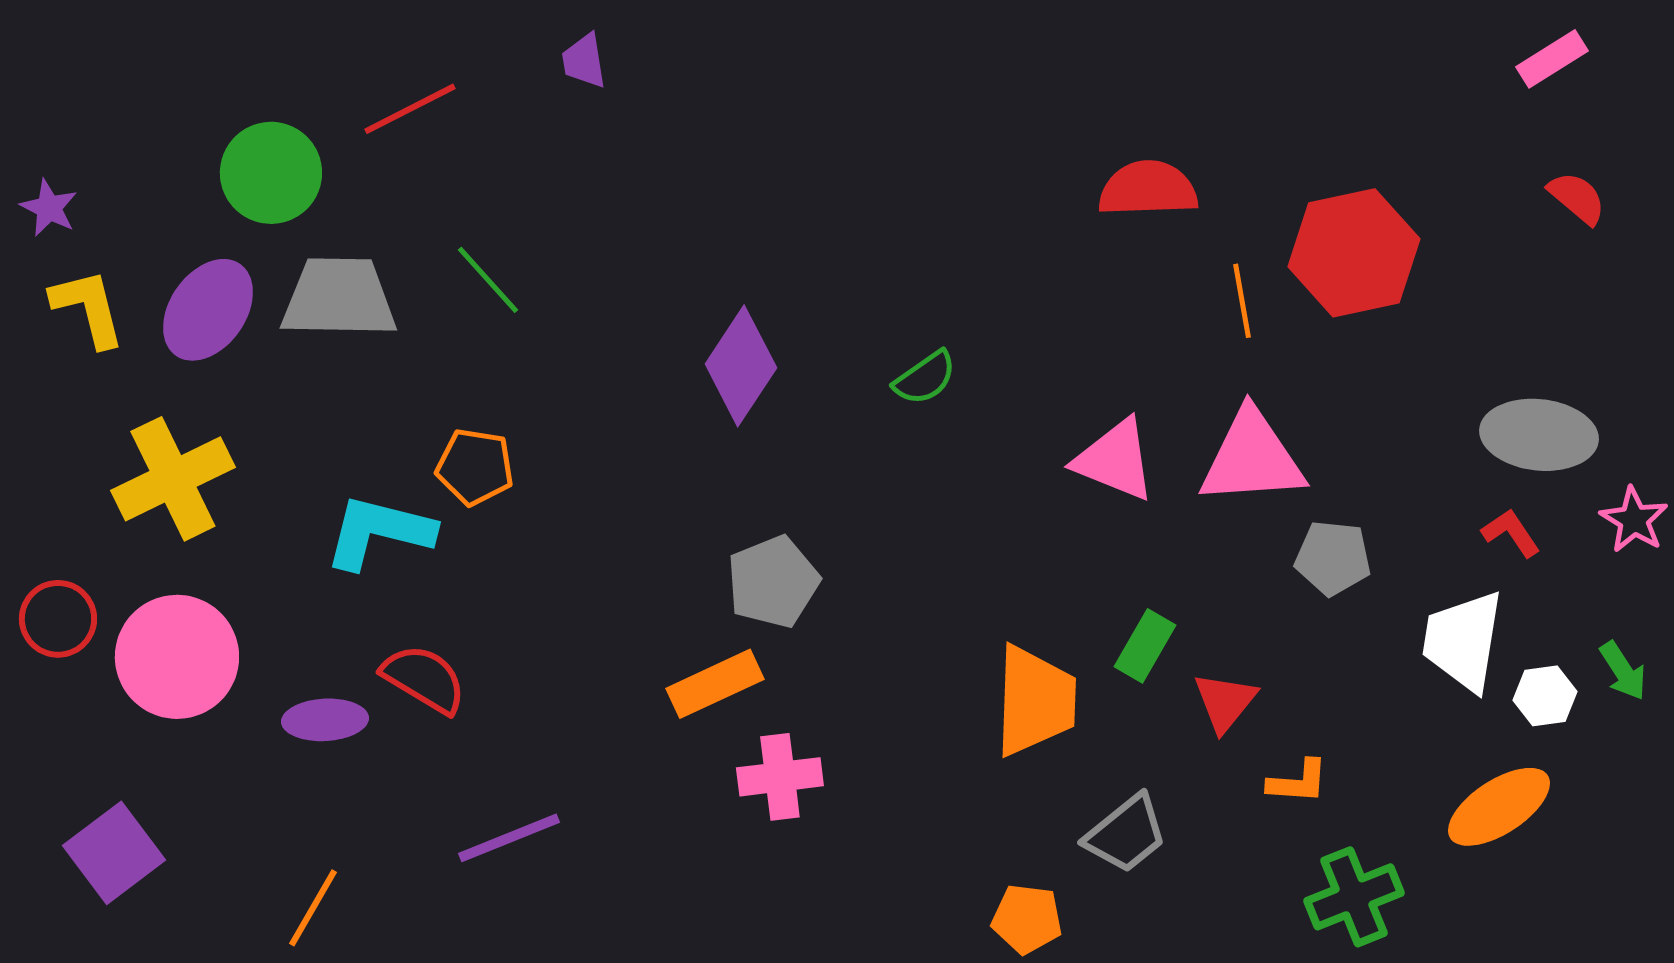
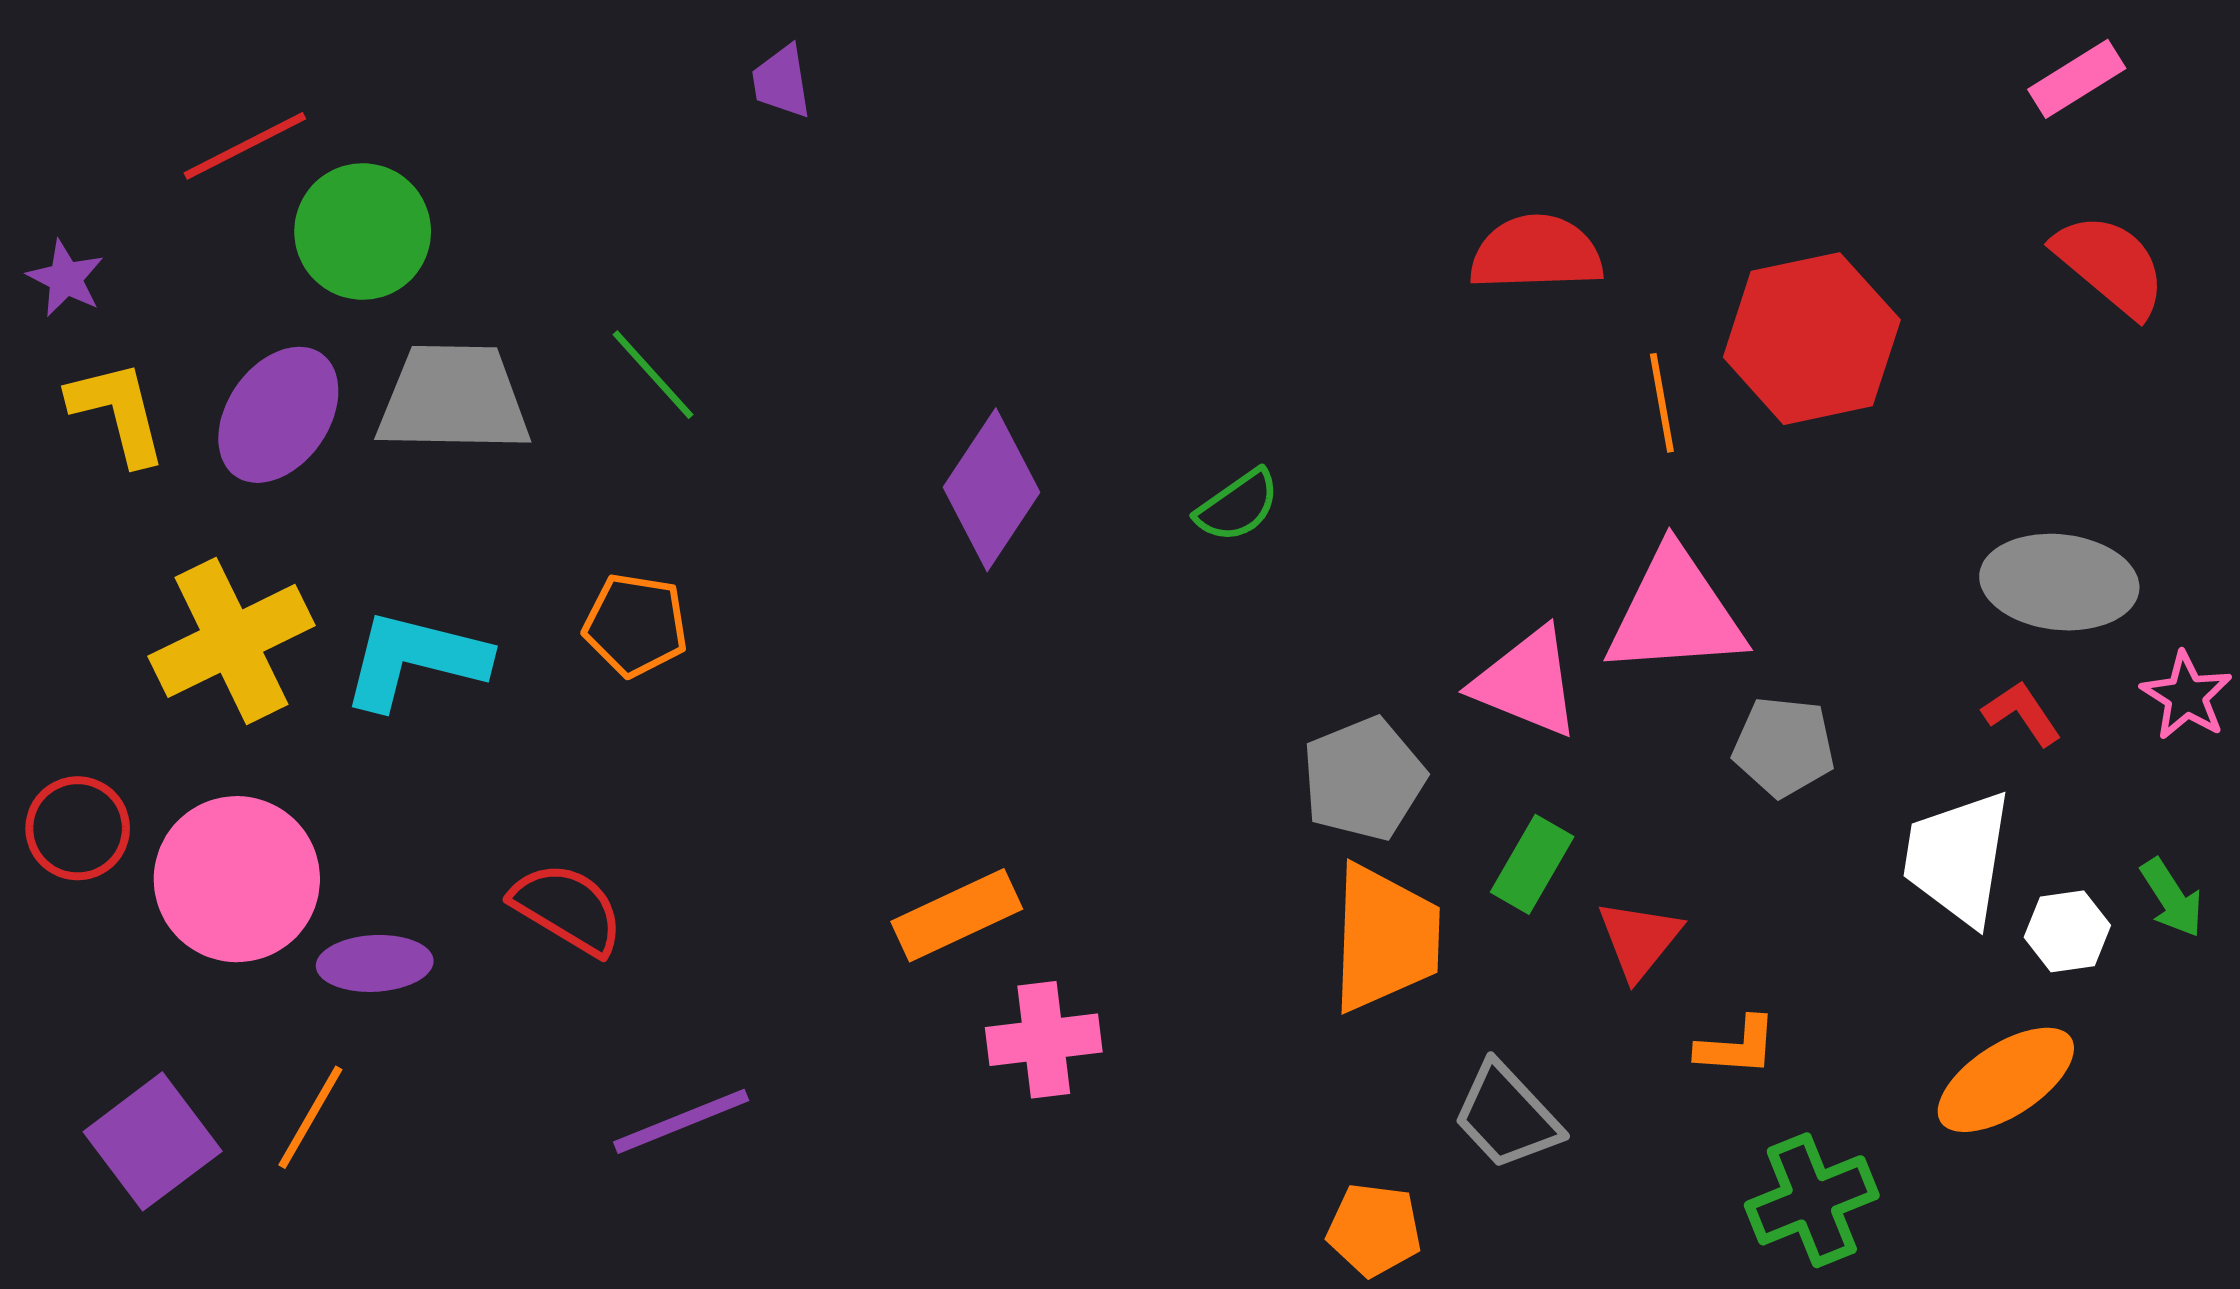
red line: (410, 109) -> (245, 146), moved
red semicircle: (1577, 198) -> (2110, 265), size x1.5
pink triangle: (1115, 460) -> (1527, 682), moved
cyan L-shape: (379, 532) -> (415, 660), moved
gray pentagon: (773, 582) -> (1364, 779), moved
purple ellipse: (325, 720) -> (375, 963), moved
gray trapezoid: (1126, 834) -> (1507, 1116), turned 86
orange line: (313, 908) -> (310, 1117), moved

